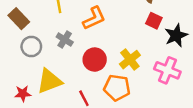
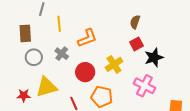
brown rectangle: (19, 19) -> (25, 33), turned 36
red square: (154, 21) -> (137, 44), turned 32
yellow cross: (130, 60) -> (114, 64), moved

